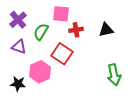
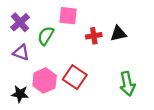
red cross: (76, 30) -> (94, 36), moved
red square: (62, 54) -> (75, 77), moved

